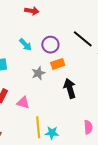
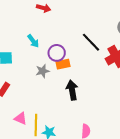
purple circle: (50, 45) -> (57, 53), moved
pink triangle: (23, 103) -> (21, 118), moved

